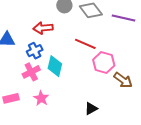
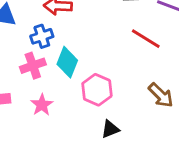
red line: (85, 44) -> (146, 39), moved
pink hexagon: (104, 63) -> (97, 90), moved

